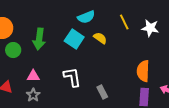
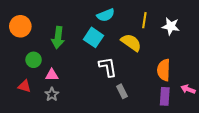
yellow line: (124, 22) -> (144, 20), turned 35
yellow semicircle: (100, 38) -> (131, 43), moved, size x1.5
green circle: (13, 50) -> (34, 60), moved
white L-shape: (72, 77) -> (108, 67), moved

